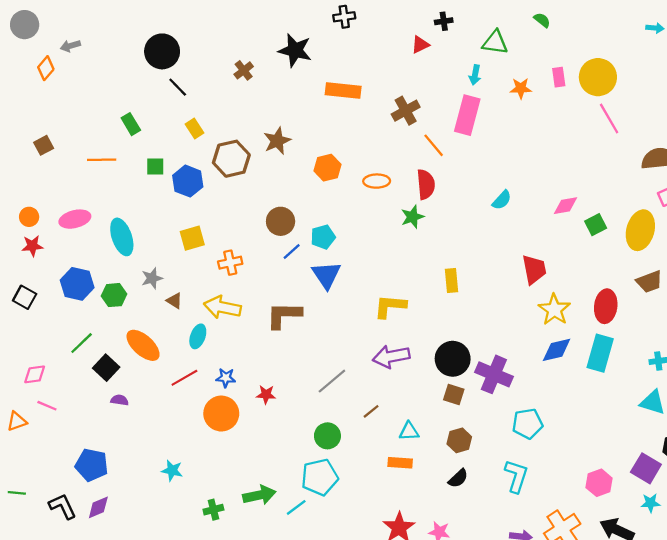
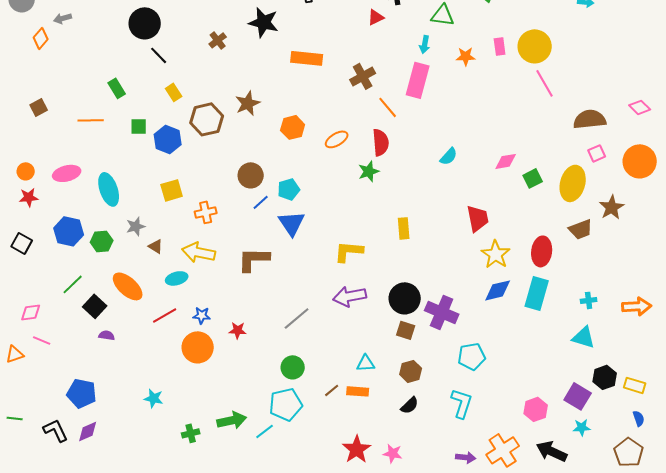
orange ellipse: (377, 181) -> (337, 139), turned -30
cyan ellipse: (198, 336) -> (177, 278), turned 55
brown line: (371, 411) -> (332, 390), moved

